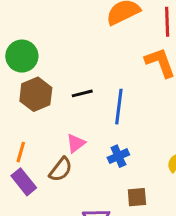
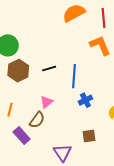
blue cross: (118, 156) -> (85, 100), moved
purple rectangle: (24, 182) -> (22, 136), moved

